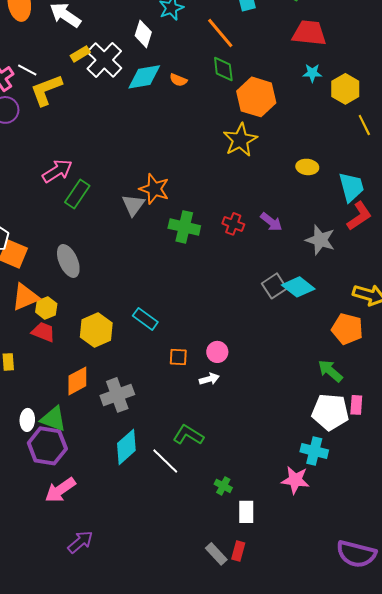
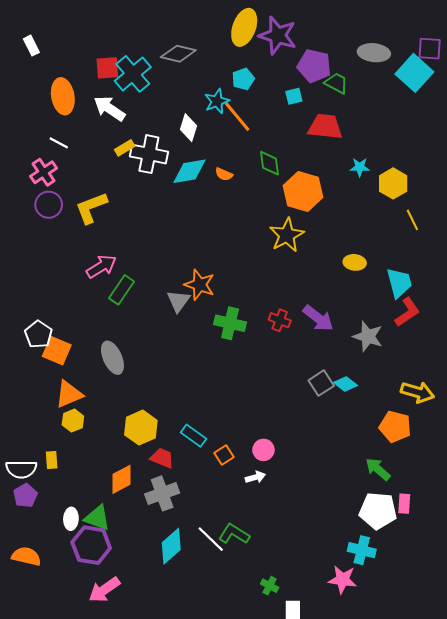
orange line: (220, 33) -> (237, 117), moved
red trapezoid: (309, 33) -> (325, 127), moved
white cross: (104, 60) -> (149, 154), turned -33
white line: (27, 70) -> (59, 143), moved
yellow L-shape: (46, 90) -> (91, 208), moved
purple arrow: (271, 222) -> (318, 318), size x1.4
cyan diamond: (298, 287) -> (346, 384), size x0.7
yellow hexagon: (46, 308) -> (73, 421), moved
cyan rectangle: (145, 319) -> (194, 436), moved
red trapezoid: (43, 332) -> (162, 458), moved
orange square: (178, 357) -> (224, 455), turned -36
white line: (165, 461) -> (211, 539), moved

